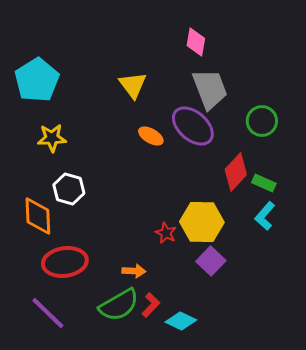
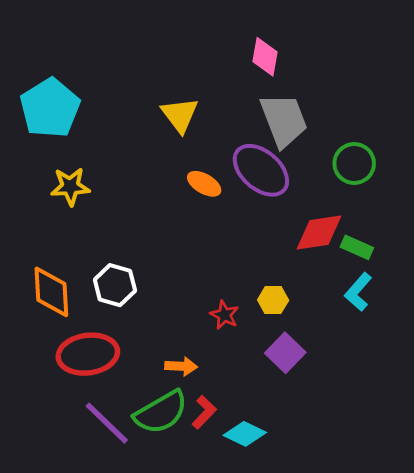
red diamond: (236, 172) -> (319, 232), turned 39
white hexagon: (69, 189) -> (115, 285), moved
yellow hexagon: (202, 222) -> (273, 300), size x0.5
purple line: (48, 313) -> (107, 423), moved

